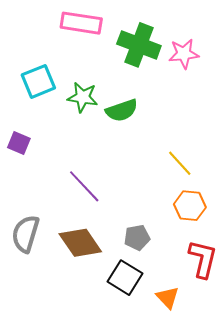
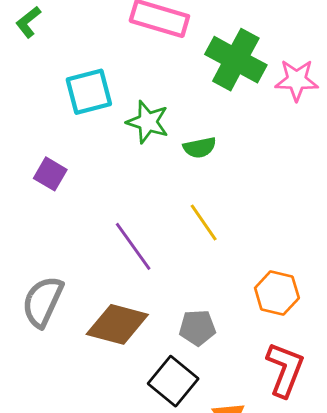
green semicircle: (122, 110) -> (200, 148), size x0.7
yellow line: (180, 163) -> (204, 222), moved
brown diamond: (80, 243) -> (117, 324), turned -48

